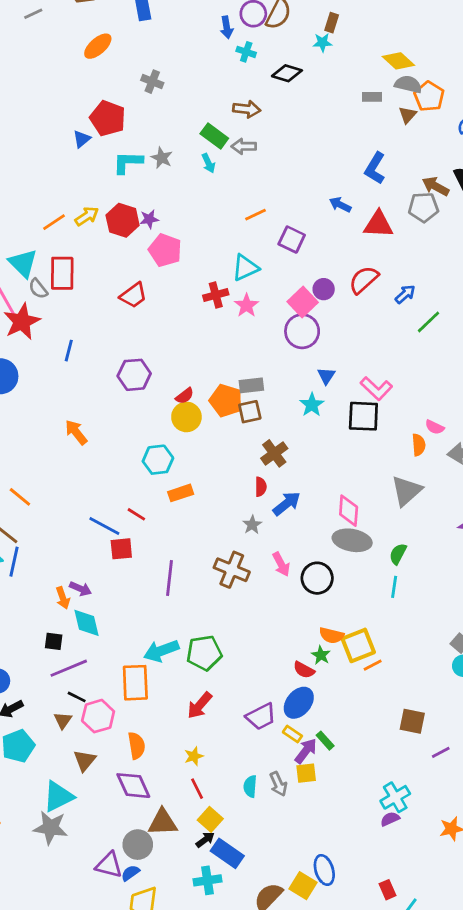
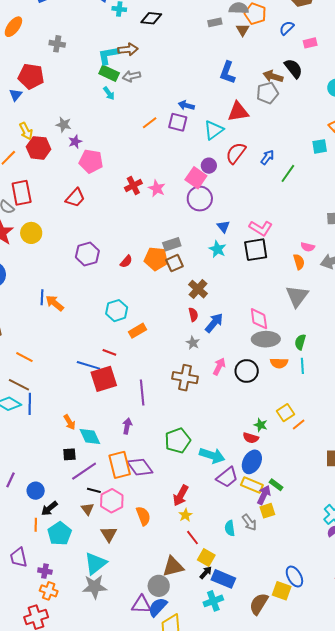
gray star: (162, 158) -> (64, 125), moved
cyan L-shape: (128, 162) -> (108, 55), moved
blue arrow: (340, 205) -> (186, 105), moved
yellow arrow: (87, 216) -> (26, 131), moved, turned 108
red hexagon: (123, 220) -> (39, 148), moved
purple square: (292, 240) -> (178, 122), moved
cyan triangle: (245, 268) -> (214, 130), moved
blue line: (69, 351) -> (42, 297), moved
yellow circle: (186, 417) -> (31, 233), moved
red square: (121, 549) -> (104, 379), size x1.5
pink arrow: (281, 564) -> (219, 366), turned -114
purple arrow: (81, 589) -> (127, 426), moved, turned -91
orange semicircle: (331, 635) -> (279, 363), moved
yellow square: (358, 645) -> (286, 413), size x0.7
cyan arrow: (161, 651) -> (212, 455), moved, turned -130
orange rectangle: (135, 683) -> (120, 465), moved
red arrow: (200, 705) -> (181, 495), moved
yellow rectangle: (292, 734) -> (252, 485), size x1.5
purple diamond: (133, 786) -> (140, 467), moved
blue semicircle: (130, 873) -> (158, 607), size x1.5

